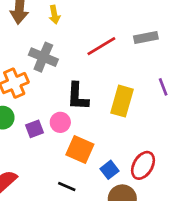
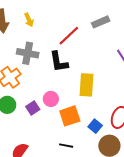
black L-shape: (78, 96) -> (59, 62), moved
yellow rectangle: (122, 101) -> (87, 85), moved
orange square: (80, 150) -> (70, 116), turned -30

